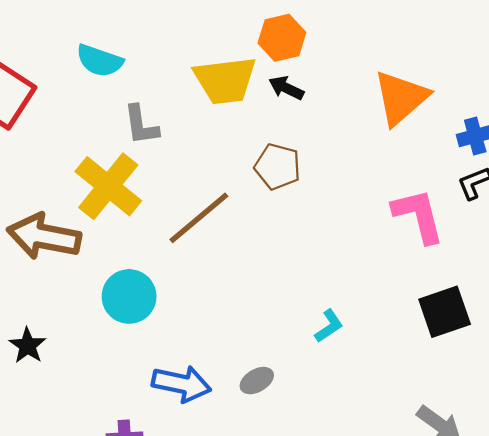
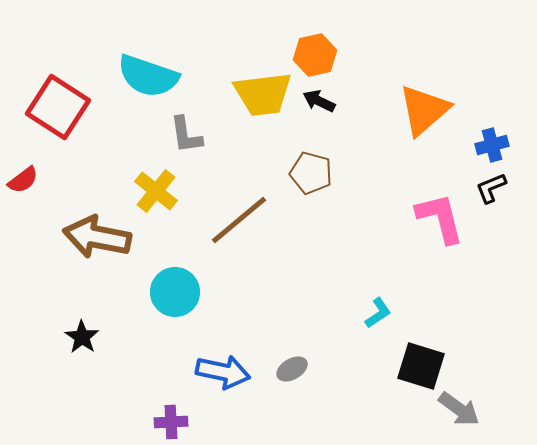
cyan semicircle: (100, 61) -> (148, 76), size x1.4
yellow cross: (108, 186) -> (156, 191), size x0.7
black square: (445, 312) -> (421, 366), moved, turned 36
cyan L-shape: (329, 326) -> (378, 313), moved

